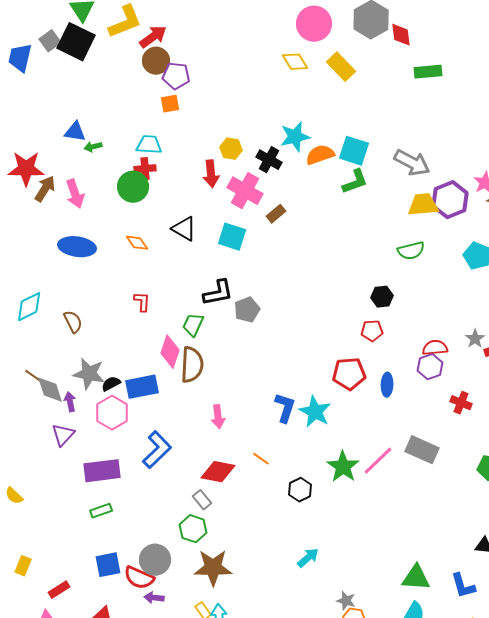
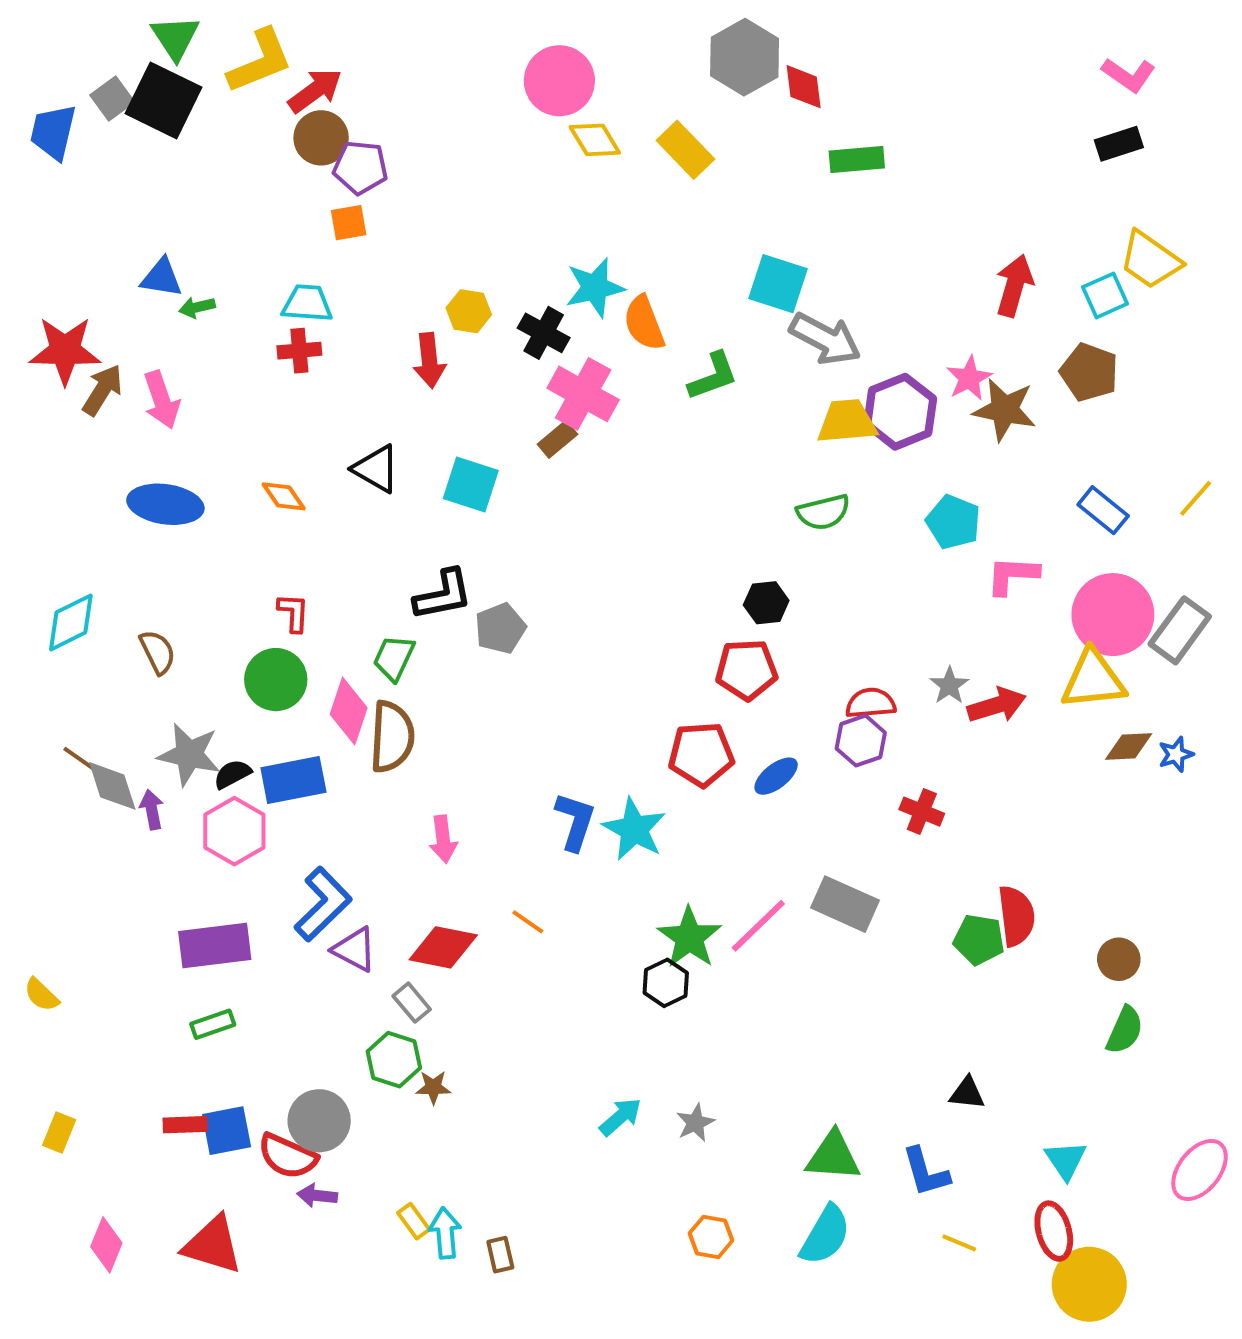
pink circle: (314, 24) -> (559, 81), moved
cyan square: (354, 151) -> (778, 284), moved
orange semicircle: (320, 155) -> (644, 323), turned -92
green circle: (133, 187) -> (276, 680), moved
pink cross: (245, 191) -> (583, 394), moved
red pentagon: (372, 331) -> (747, 670), size x1.4
blue ellipse: (387, 385) -> (776, 776), turned 50
purple triangle: (63, 435) -> (355, 949), moved, turned -45
black hexagon: (300, 490) -> (666, 983), moved
brown star: (213, 568) -> (433, 1087), moved, size x0.5
red rectangle: (59, 590) -> (185, 1125), moved, turned 30
gray star: (346, 601) -> (695, 1123), moved, turned 30

